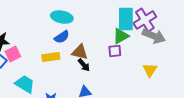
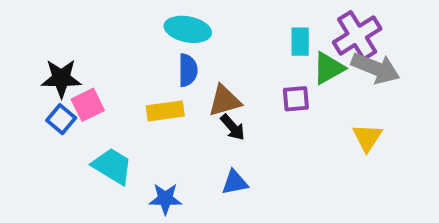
cyan rectangle: (126, 19) -> (300, 42), moved, size x0.6
green triangle: (121, 36) -> (329, 68), moved
blue semicircle: (62, 37) -> (188, 70), turned -56
brown triangle: (80, 52) -> (225, 101), turned -30

